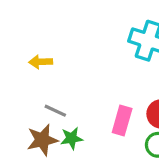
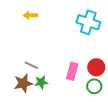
yellow arrow: (41, 62) -> (30, 15), moved

